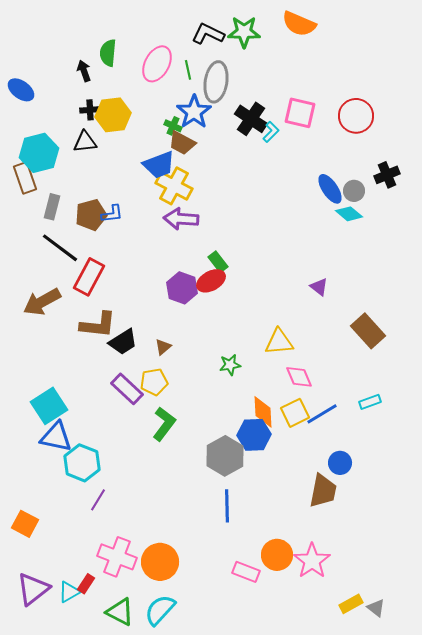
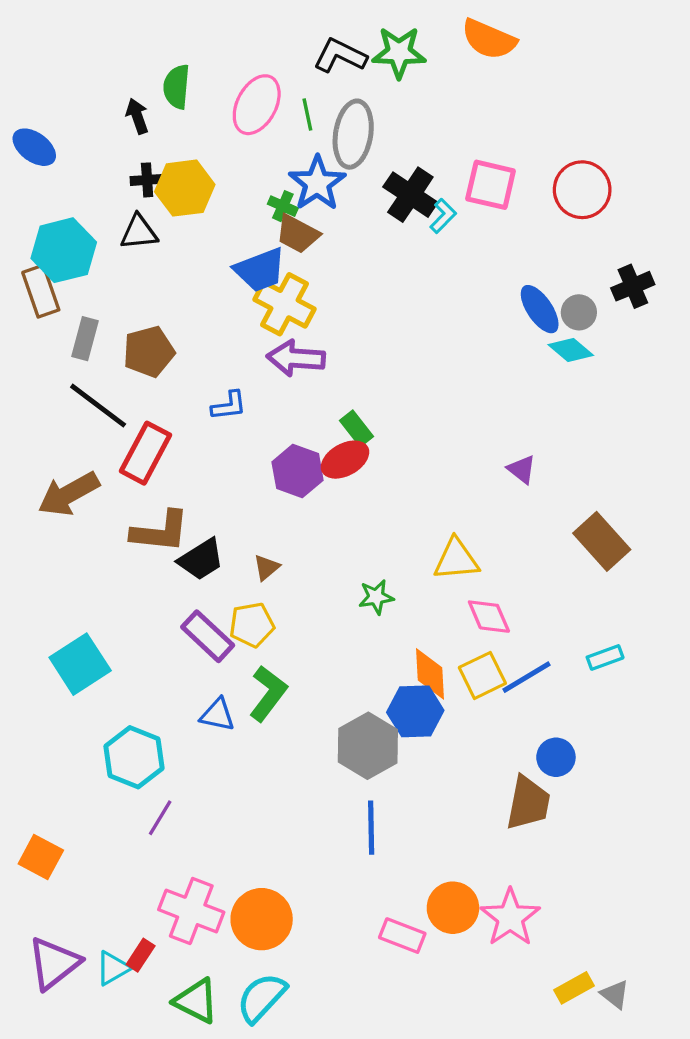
blue L-shape: (112, 214) -> (229, 406), moved
blue triangle: (56, 437) -> (217, 715), moved, size x0.7

